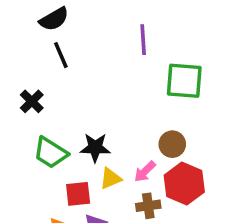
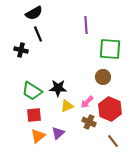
black cross: (32, 101) -> (21, 50), moved, turned -32
brown circle: (172, 144) -> (103, 77), moved
red square: (78, 194) -> (34, 115), moved
brown cross: (148, 206) -> (89, 122), turned 32

